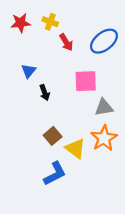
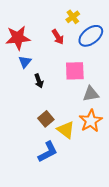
yellow cross: (50, 22) -> (73, 17), moved, turned 32
red star: (21, 23) -> (18, 38), moved, size x1.4

